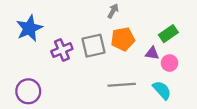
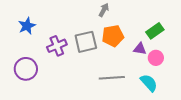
blue star: (29, 28) -> (27, 26), size x0.7
purple circle: (28, 91) -> (26, 69), moved

